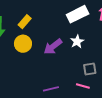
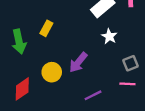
yellow circle: (23, 44) -> (52, 72), moved
purple arrow: (53, 47) -> (78, 62), moved

